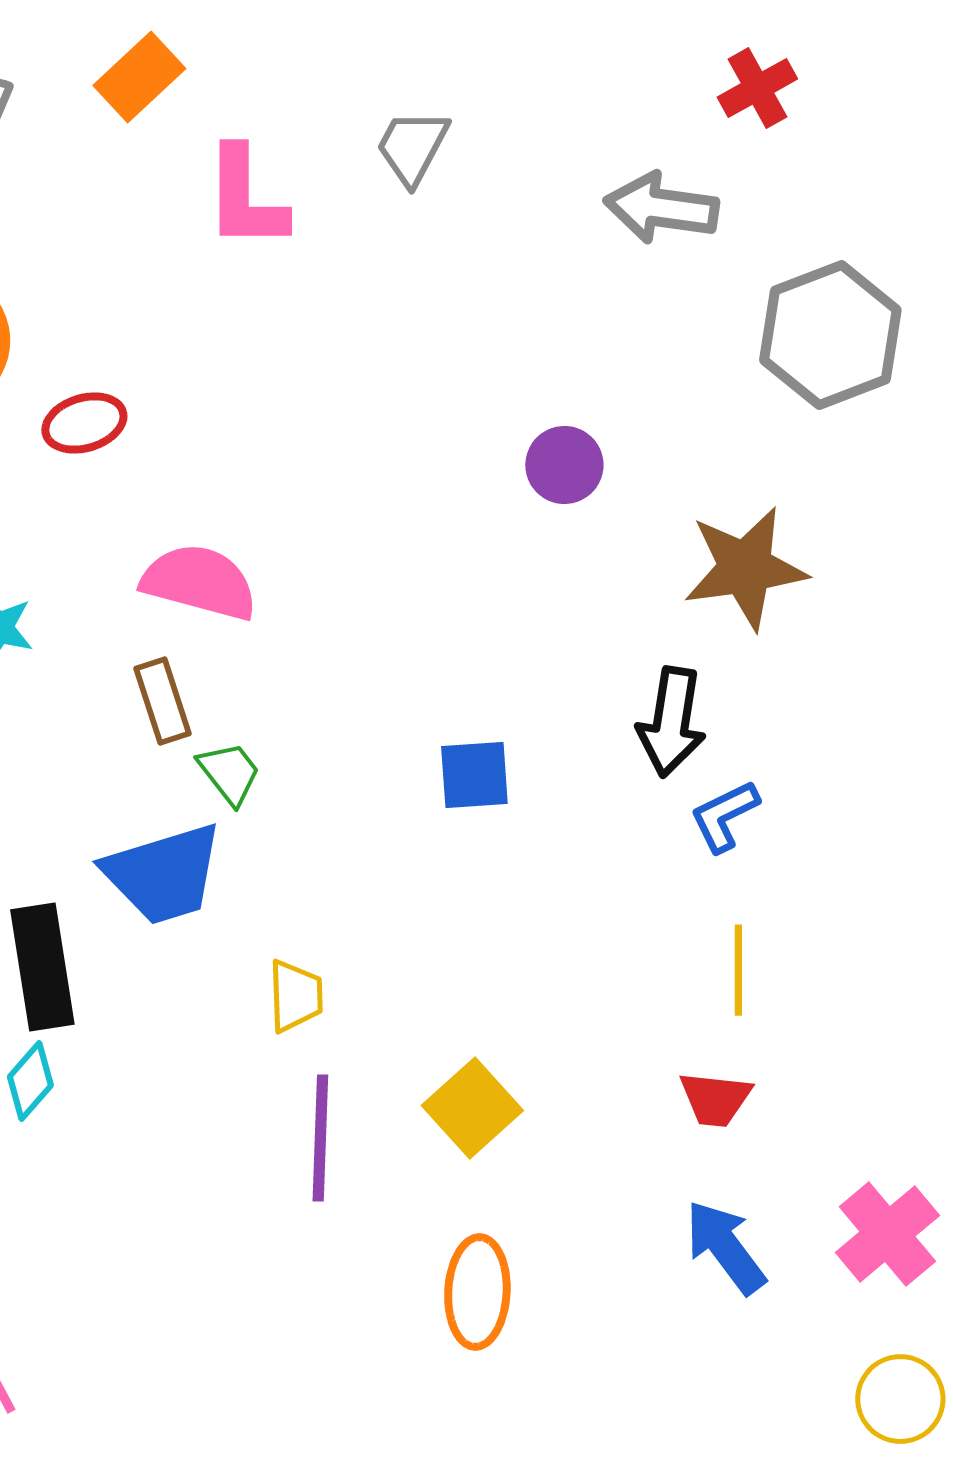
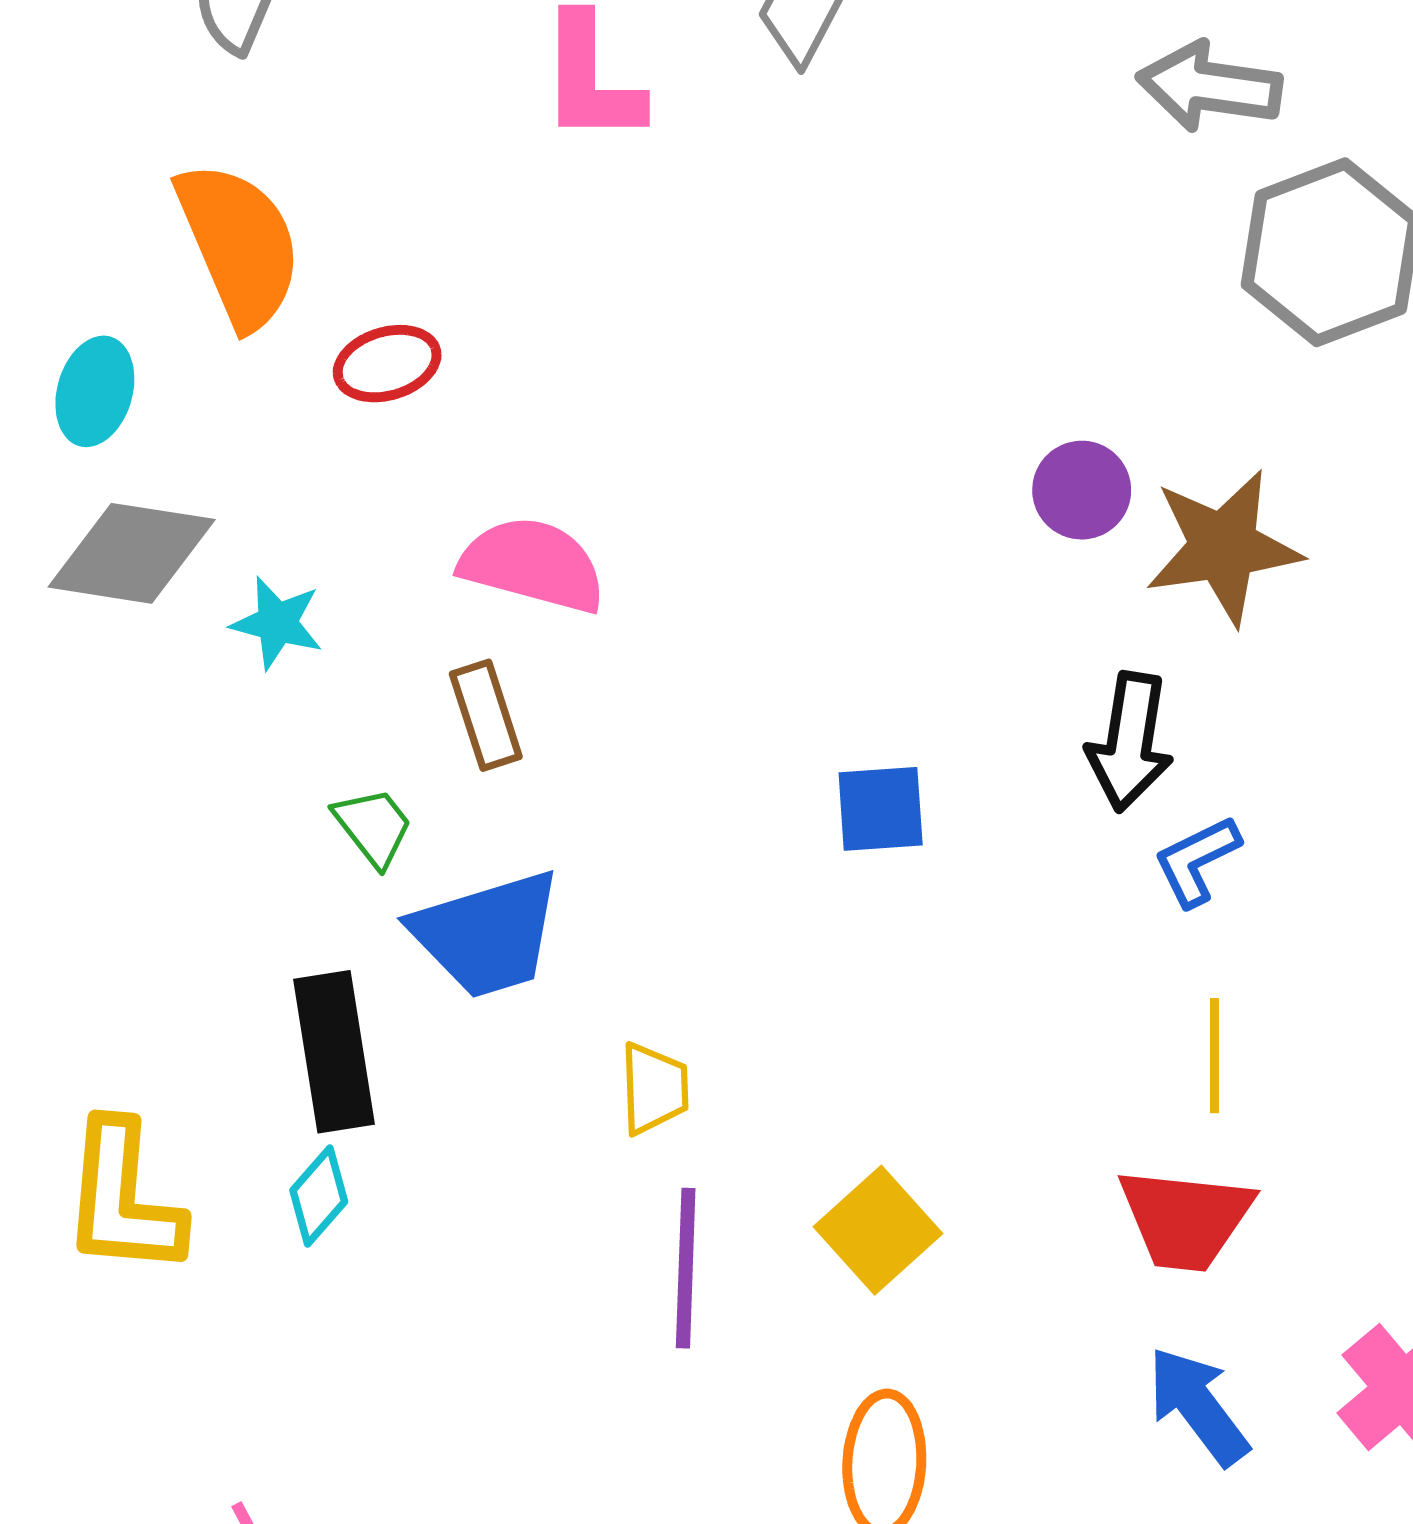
gray arrow: (661, 208) -> (1209, 87), moved
purple circle: (564, 465) -> (1082, 490), moved
green trapezoid: (229, 773) -> (373, 827), moved
red trapezoid: (715, 1099) -> (1185, 1219), size x1.5

